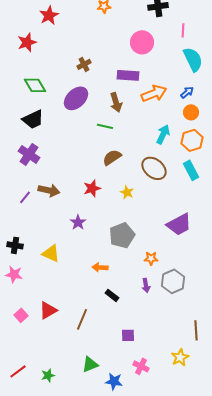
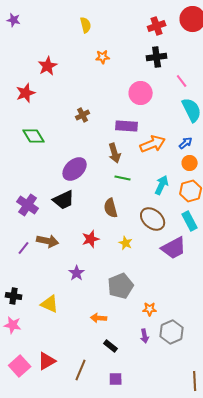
pink line: (183, 30) -> (182, 81), turned -40
purple ellipse: (76, 98) -> (75, 169), moved
black trapezoid: (33, 119) -> (64, 200), moved
green line: (105, 126) -> (123, 178), moved
brown semicircle: (112, 157) -> (111, 208), turned -72
purple trapezoid: (179, 224) -> (174, 248), moved
pink square: (21, 315) -> (20, 366), size x1.5
purple square: (128, 335) -> (116, 379), moved

